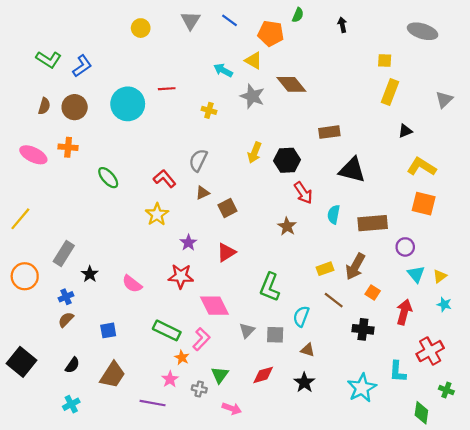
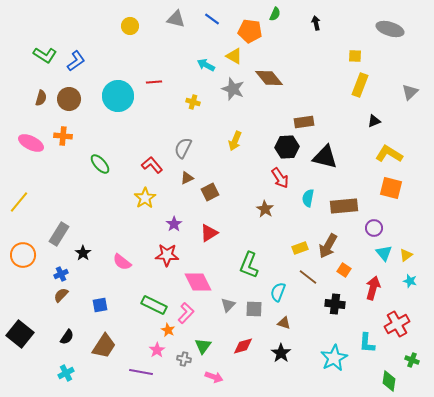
gray triangle: (191, 20) -> (176, 19), turned -48
black hexagon: (287, 160) -> (287, 147), moved

